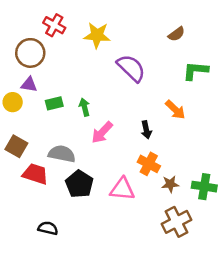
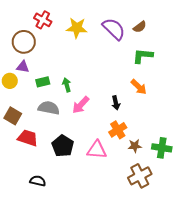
purple semicircle: (131, 68) -> (114, 29), moved
green L-shape: (195, 71) -> (143, 56), moved
gray semicircle: (62, 154) -> (49, 108), moved
orange cross: (149, 164) -> (118, 130), turned 30

